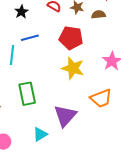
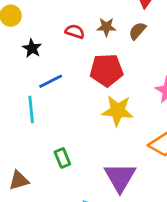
brown semicircle: (99, 15) -> (137, 31), turned -32
green rectangle: (27, 94) -> (62, 158), size x0.6

